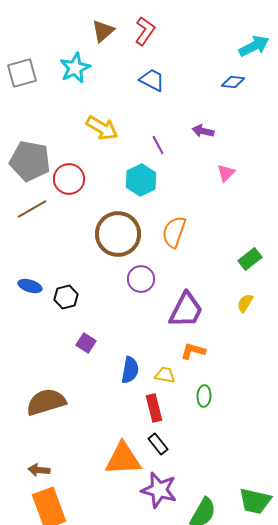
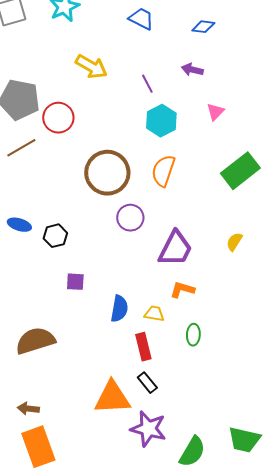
blue diamond: (233, 82) -> (203, 27), moved
cyan hexagon: (141, 180) -> (161, 121), moved
green rectangle: (250, 259) -> (240, 171), moved, size x1.6
purple square: (86, 343) -> (75, 282), turned -30

